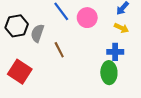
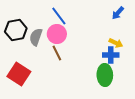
pink circle: (87, 18) -> (57, 34), moved
yellow arrow: (121, 28) -> (116, 43), moved

